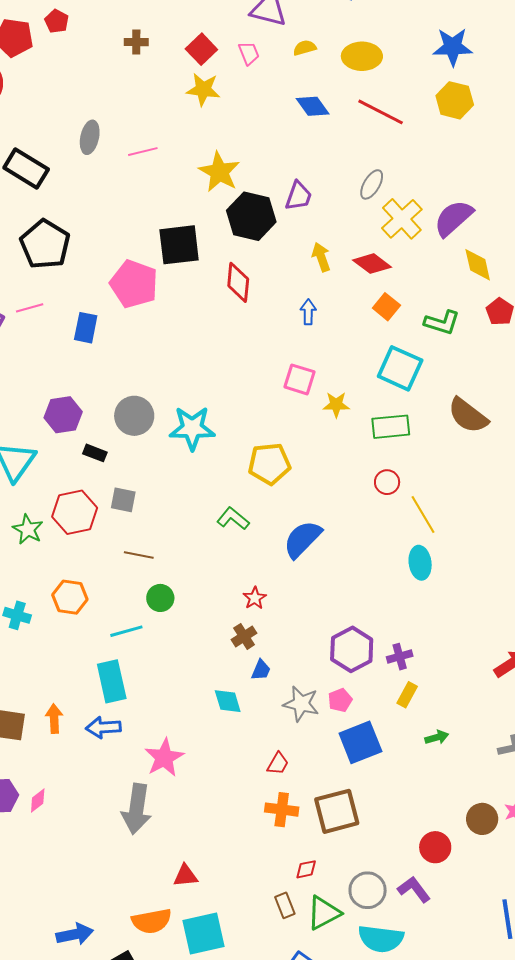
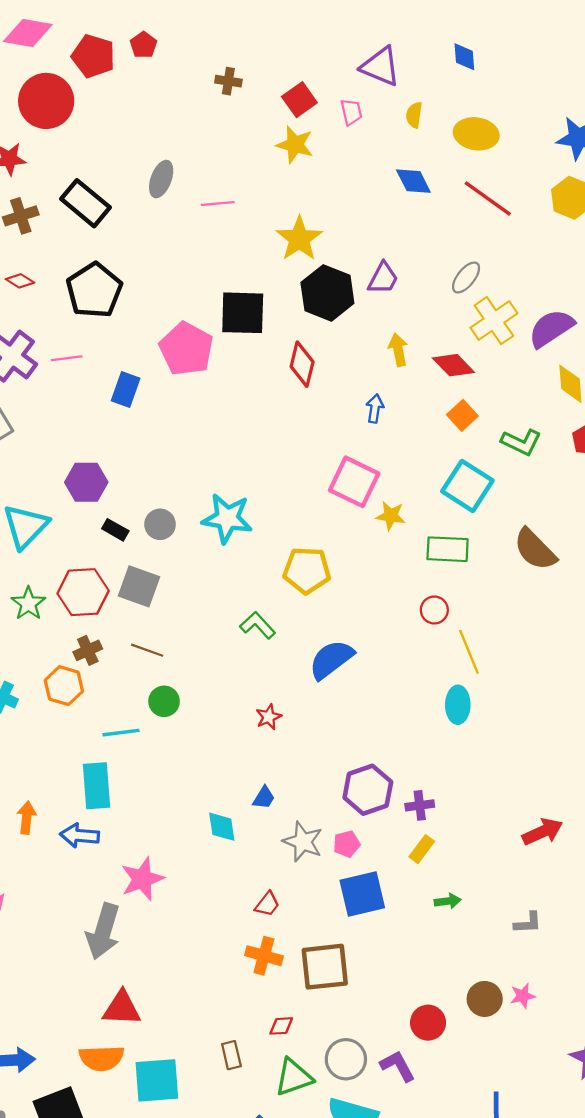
yellow semicircle: (305, 48) -> (414, 115), turned -75
pink square: (299, 379) -> (354, 482), size x1.4
gray circle: (134, 416) -> (160, 524), moved, size x0.7
gray square: (123, 500) -> (139, 586), size x1.4
brown cross: (244, 636) -> (88, 650), moved
red triangle: (185, 876) -> (122, 1008), moved, size x1.4
brown rectangle: (285, 905) -> (231, 1055), moved

